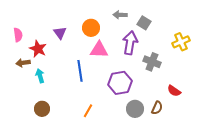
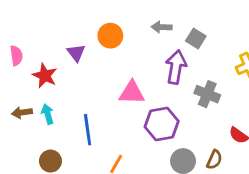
orange circle: (91, 28) -> (110, 36), moved
pink triangle: (99, 50) -> (132, 93), moved
brown arrow: (23, 63) -> (22, 113), moved
blue line: (80, 71) -> (88, 130), moved

